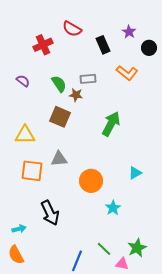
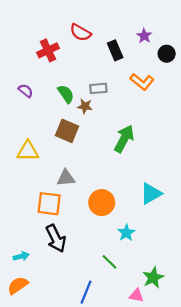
orange square: (32, 171) -> (49, 204), moved
cyan triangle: (135, 173) -> (151, 194), size x1.5
green line: (104, 249) -> (110, 262), moved
orange semicircle: (16, 255) -> (18, 285), turned 84

